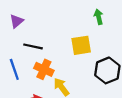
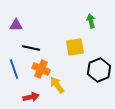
purple triangle: (17, 21) -> (16, 25), turned 40

